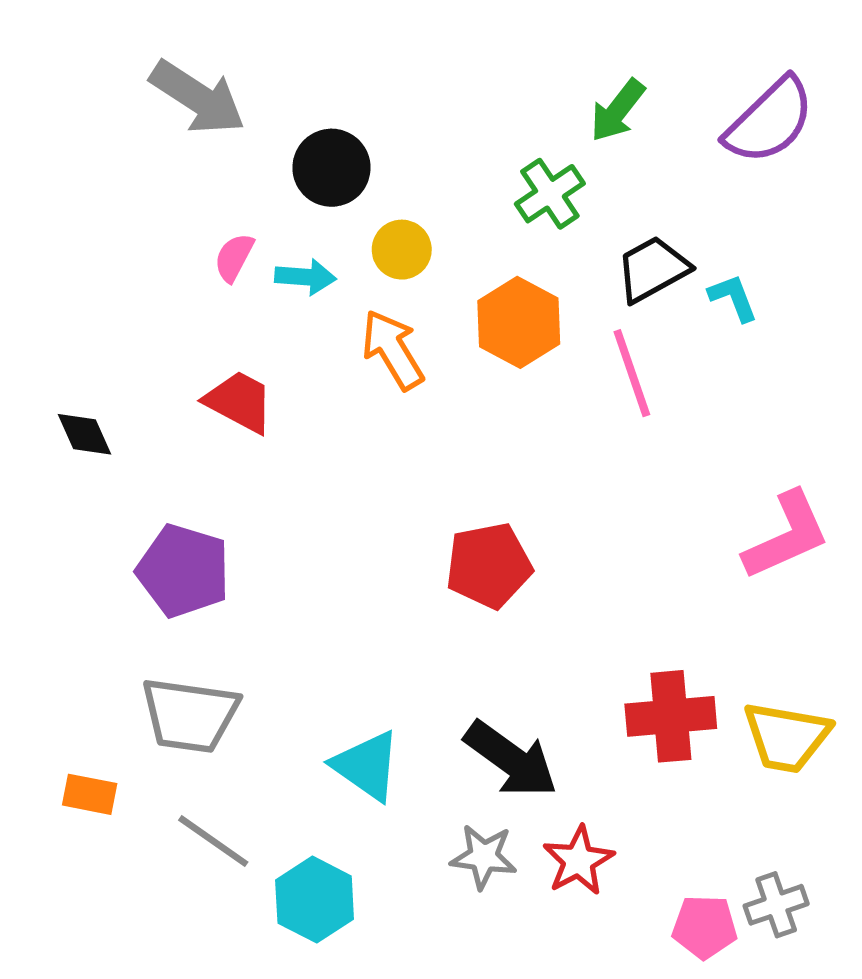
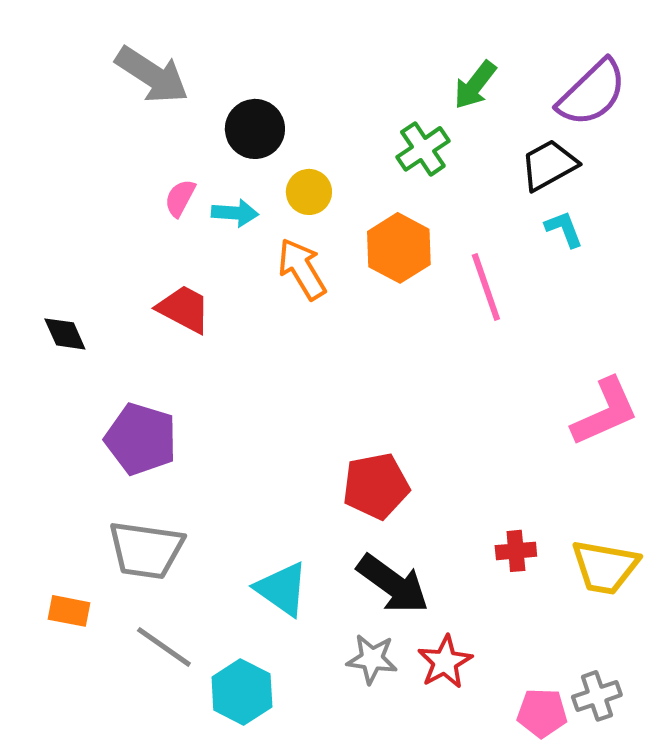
black trapezoid: (653, 269) -> (549, 165), moved
red pentagon: (489, 565) -> (376, 486), moved
red cross: (671, 716) -> (516, 551), size x0.6

